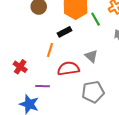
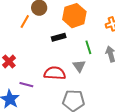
green line: (96, 19) -> (88, 47), moved
orange line: (50, 50) -> (25, 22), moved

